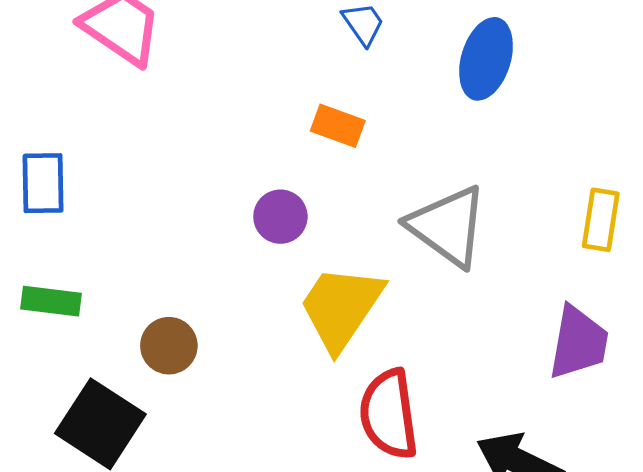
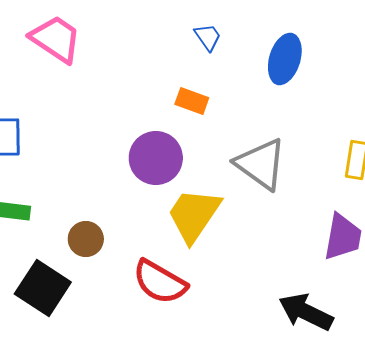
purple circle: (280, 217) -> (156, 158), size x1.6
red semicircle: (389, 414) -> (160, 282), moved, turned -52

